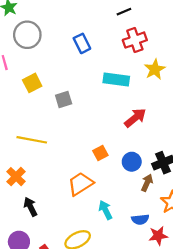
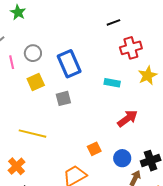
black line: (124, 12) -> (113, 22), moved
gray circle: (27, 35) -> (33, 53), moved, size x0.7
blue rectangle: (82, 43) -> (69, 64), moved, size x1.5
cyan rectangle: (116, 79) -> (112, 83), size x0.7

